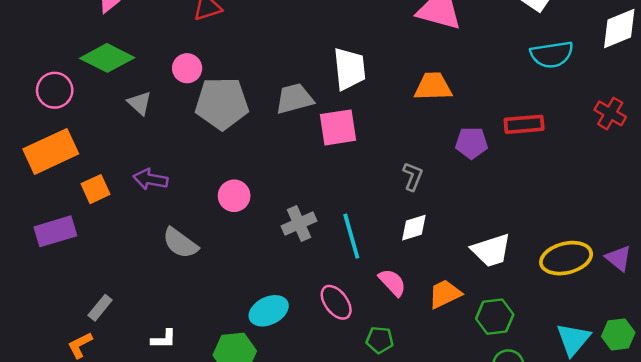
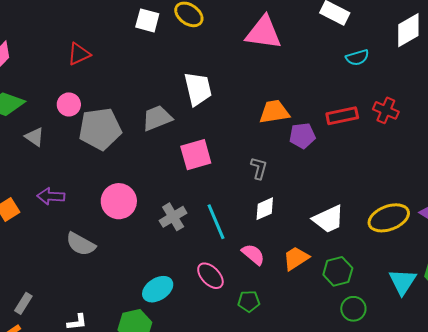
cyan semicircle: (552, 55) -> (357, 57), size x0.7
orange trapezoid: (433, 87) -> (274, 112), moved
red cross: (610, 113) -> (386, 110), moved
pink square: (338, 127) -> (196, 155), moved
pink circle: (234, 196) -> (119, 201), size x1.4

